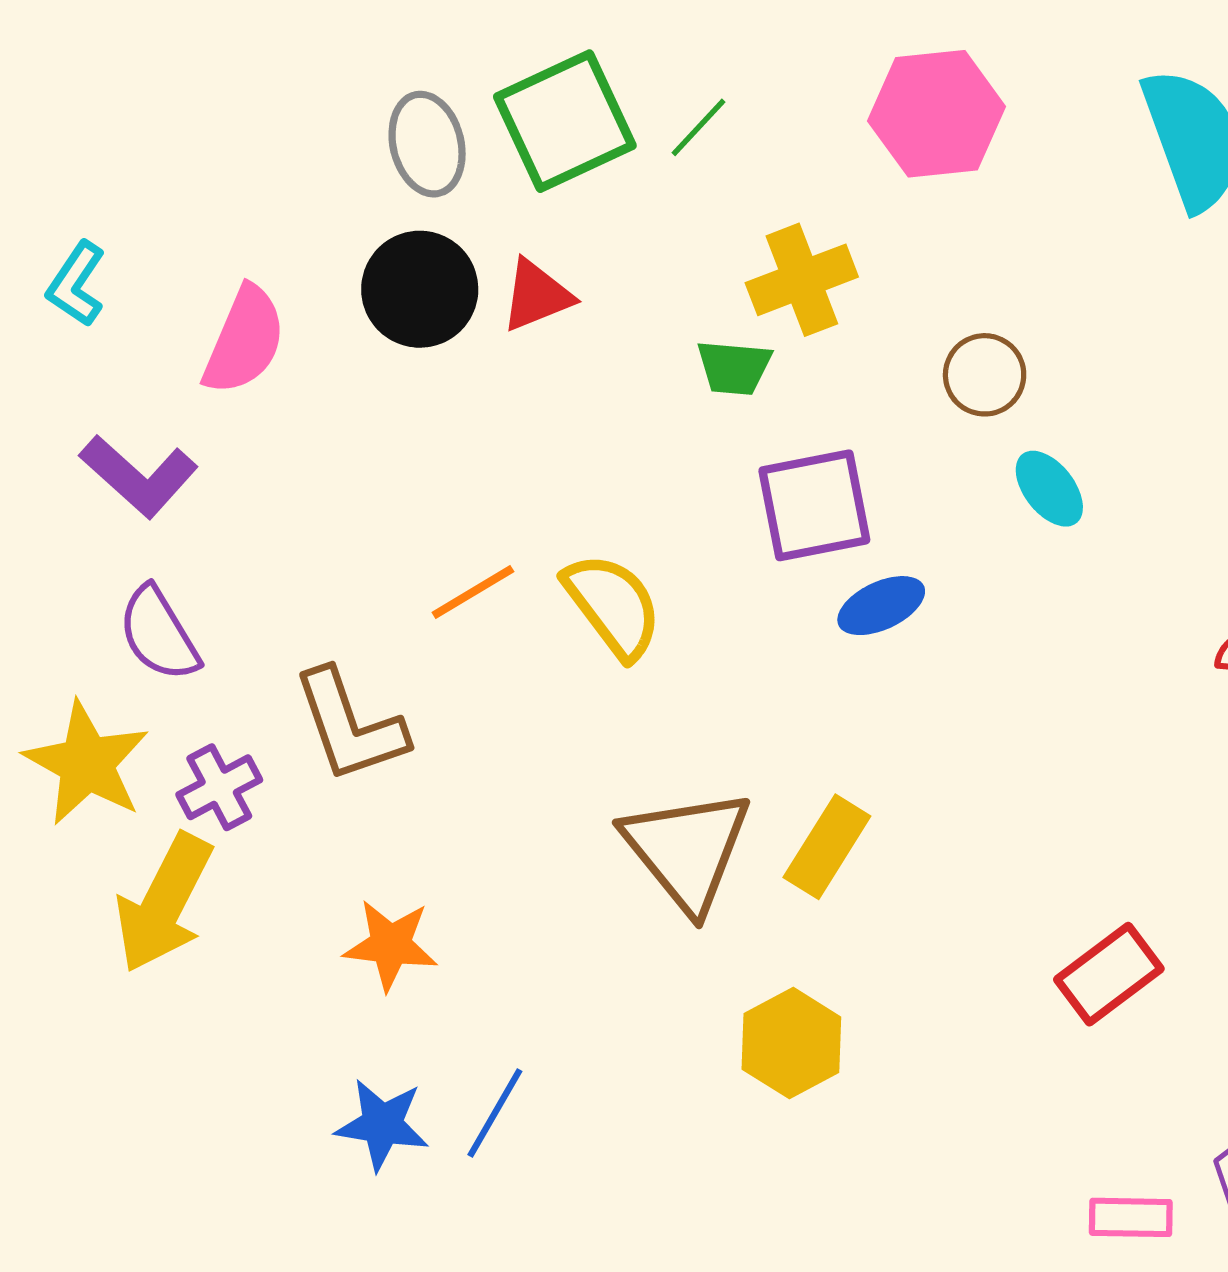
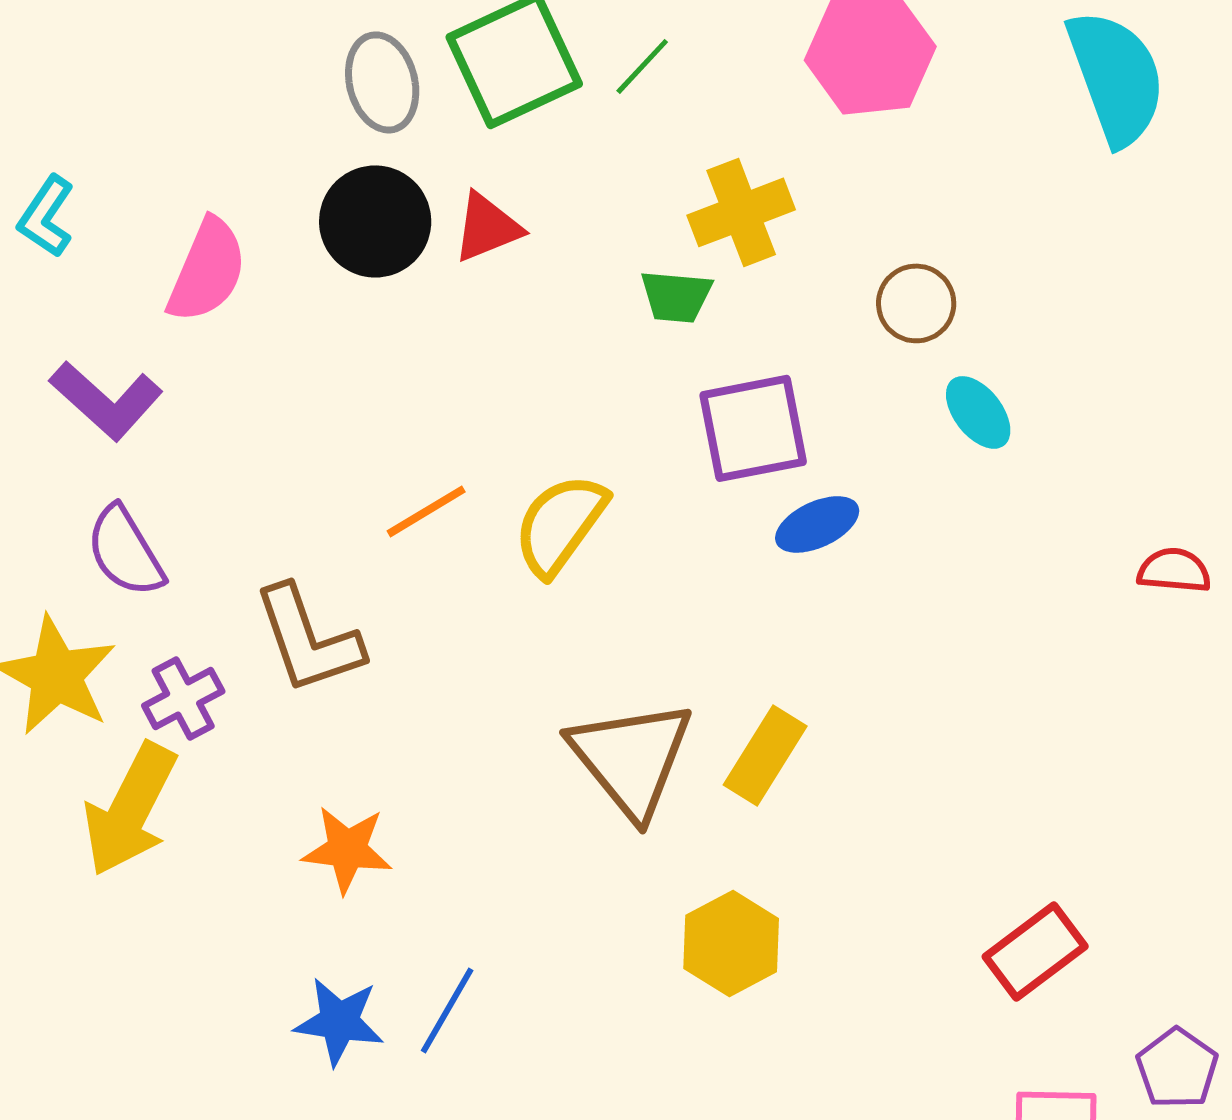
yellow semicircle: (613, 606) -> (560, 524), turned -107
red rectangle: (1109, 974) -> (1035, 951), moved

